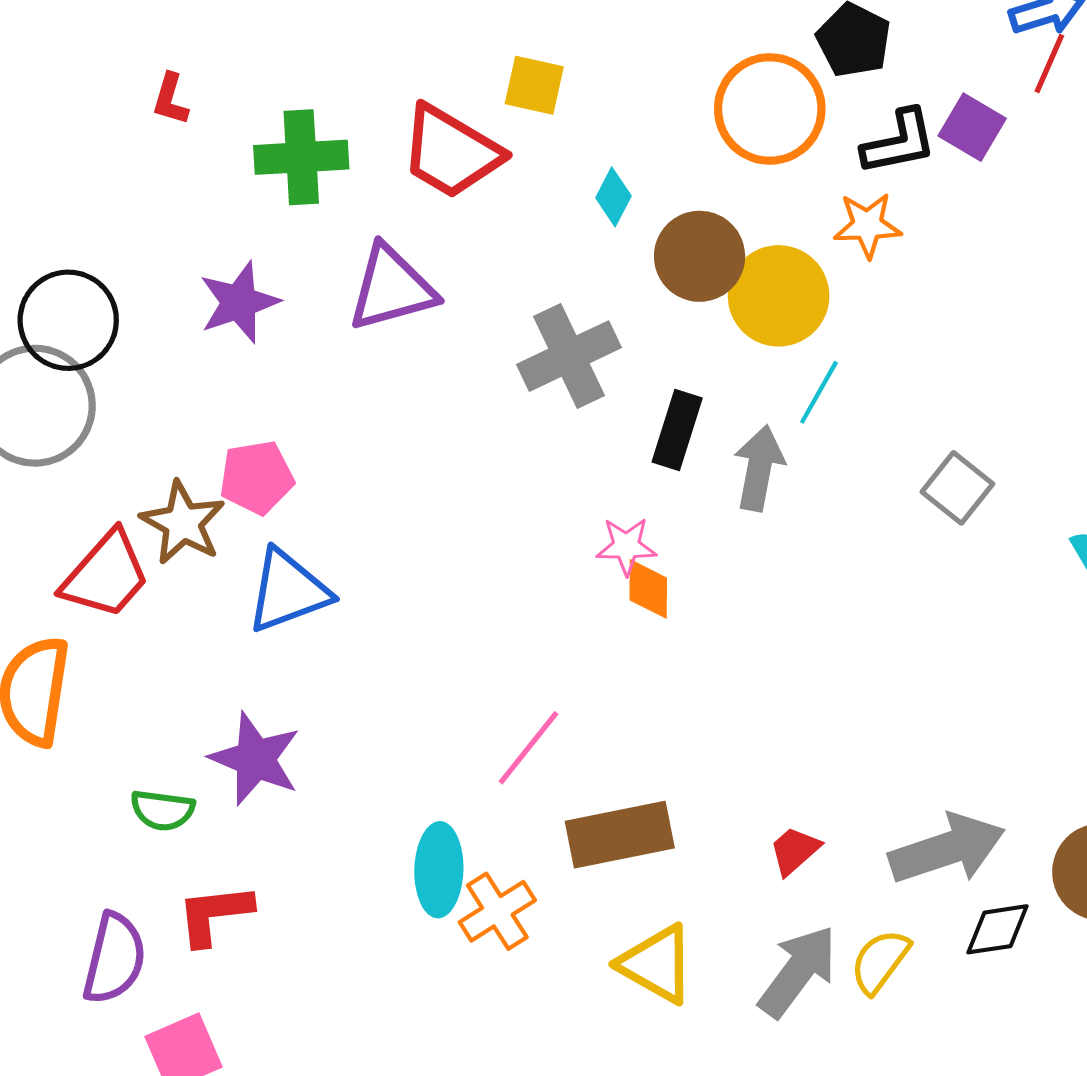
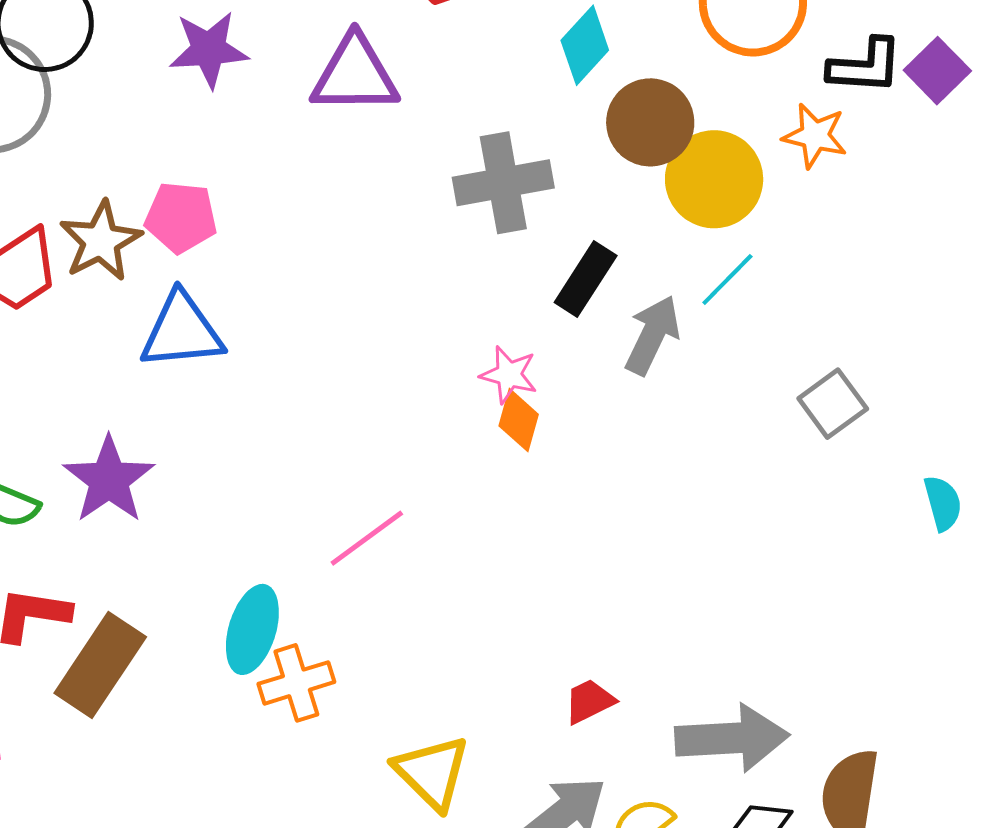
cyan diamond: (613, 197) -> (585, 45), size x1.4
brown rectangle: (620, 835) -> (100, 665), moved, turned -60

